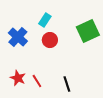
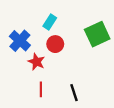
red star: (18, 78) -> (36, 62), moved
red line: (37, 81) -> (41, 89), turned 32

